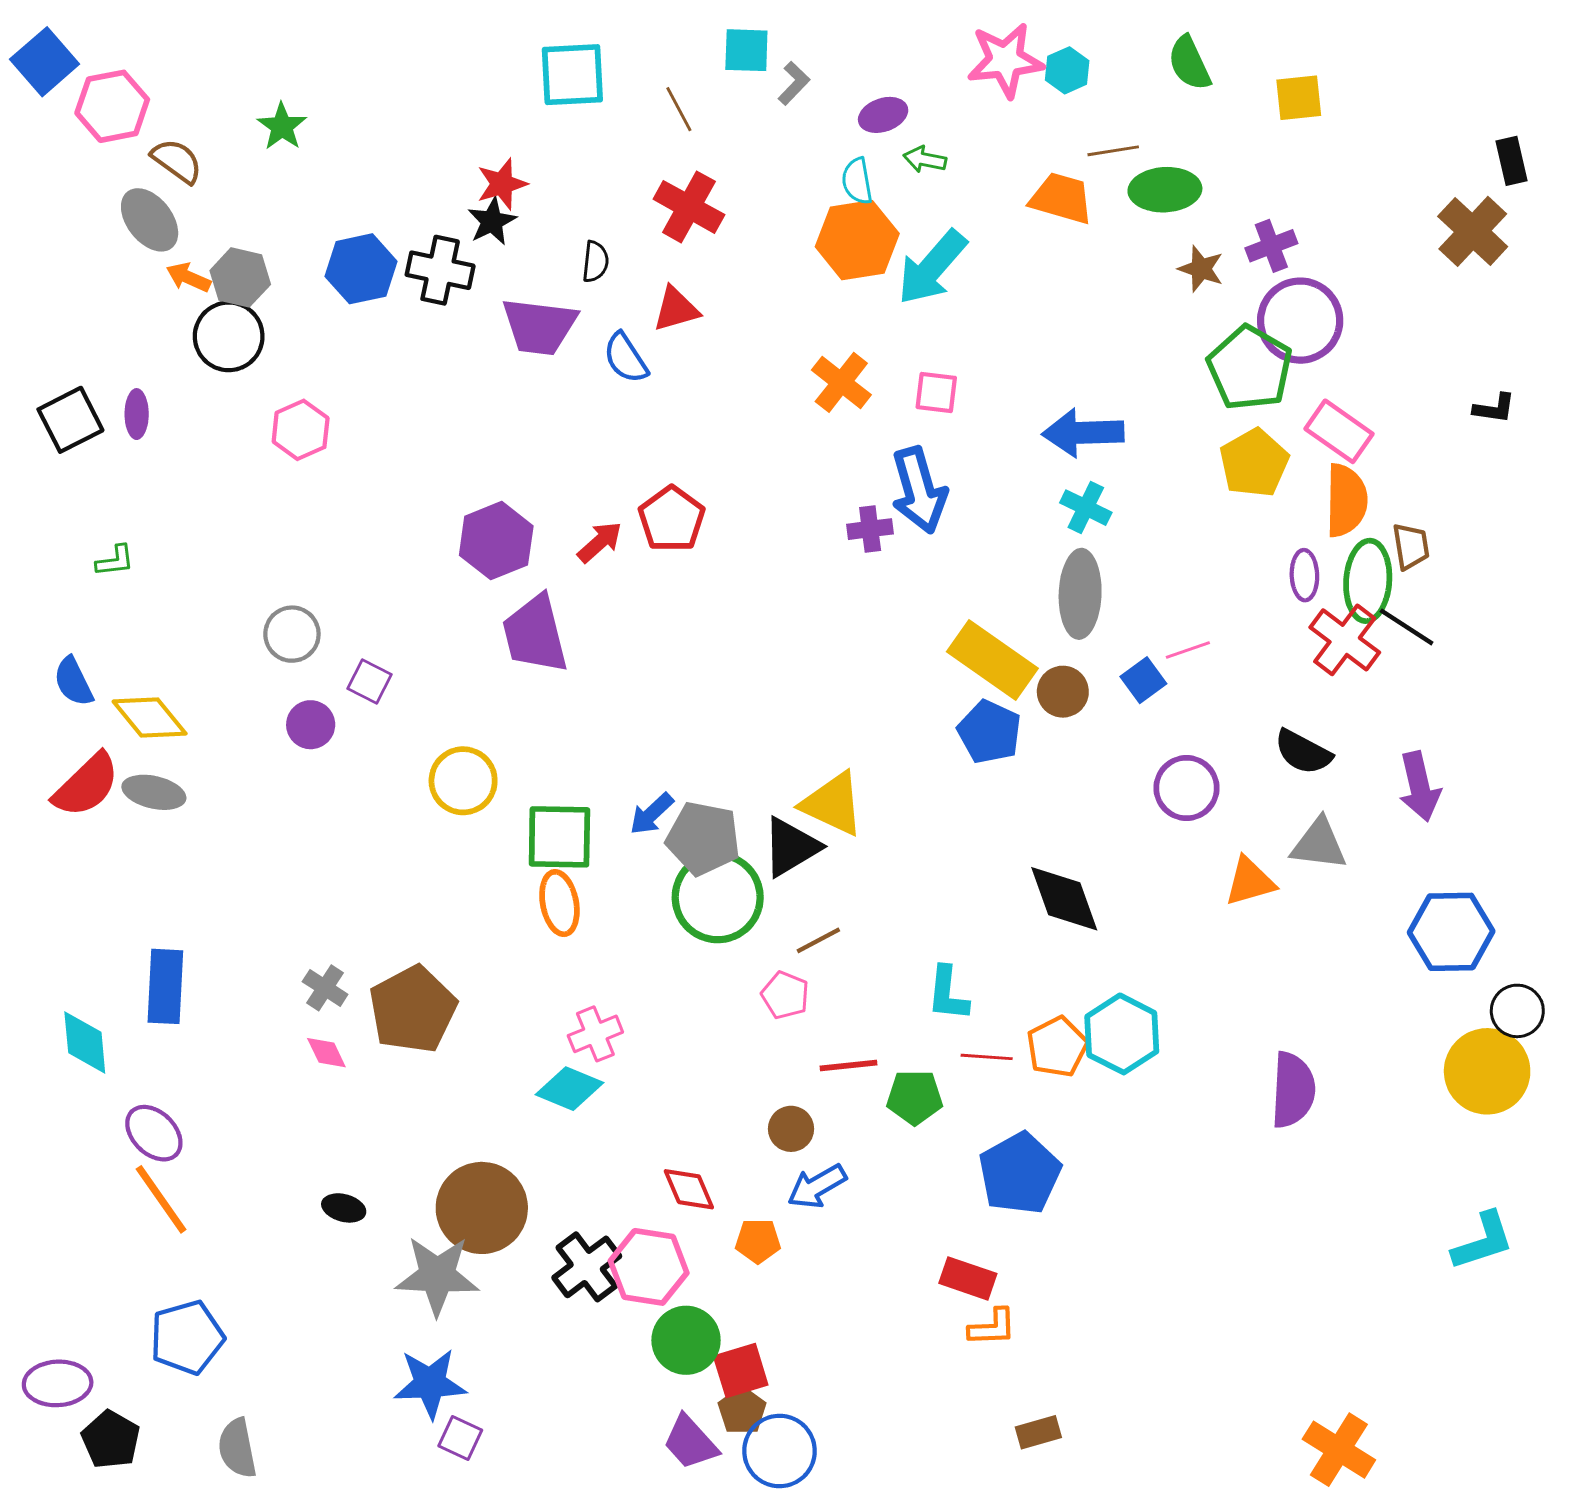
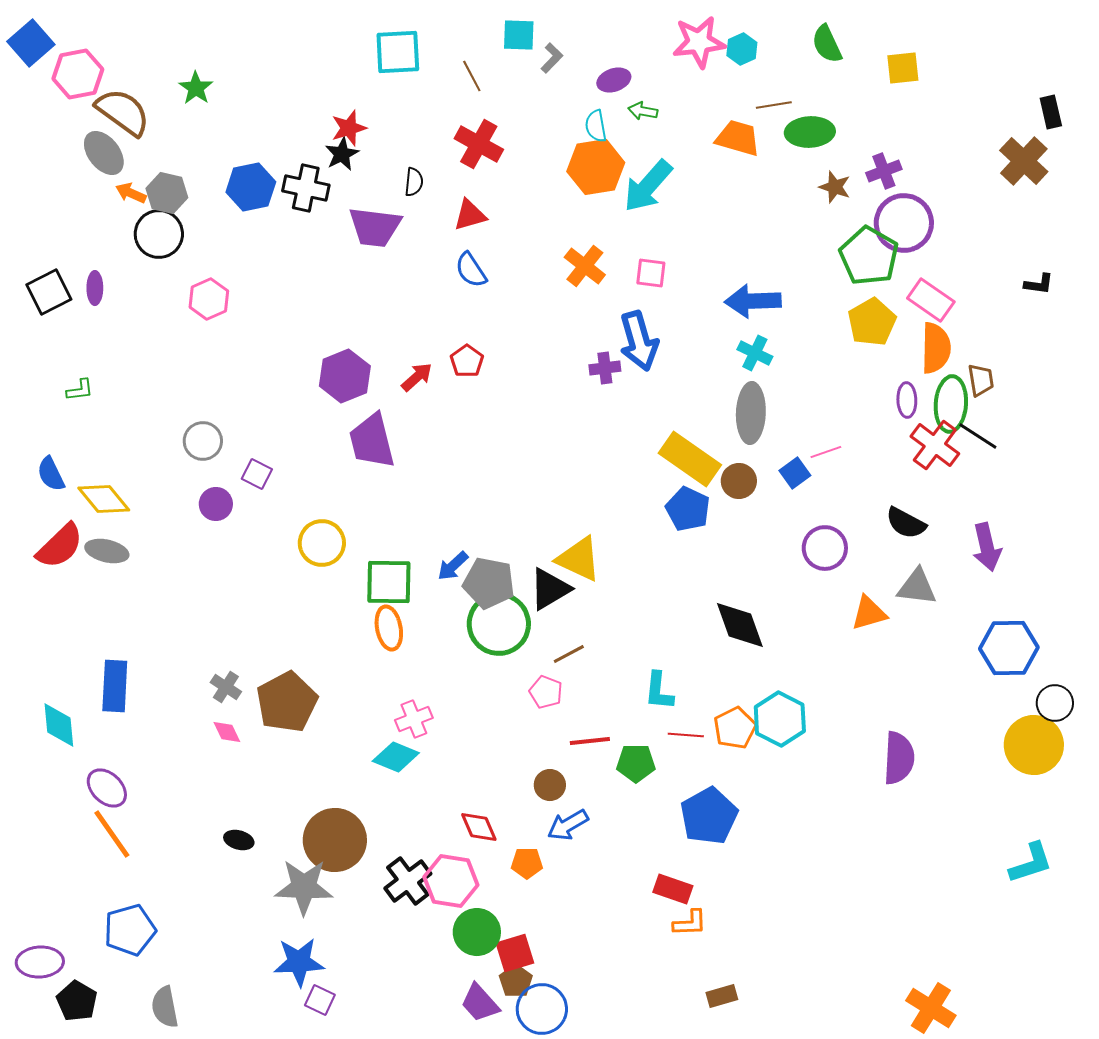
brown semicircle: (177, 161) -> (123, 112), size x1.5
blue semicircle: (626, 358) -> (471, 270), moved
red pentagon: (672, 519) -> (467, 361), size x0.7

